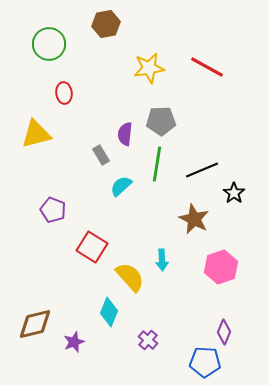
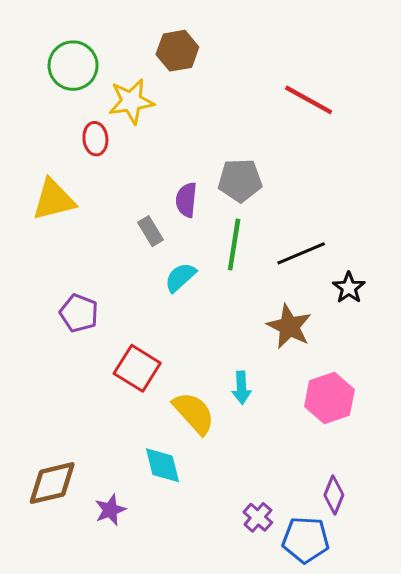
brown hexagon: (106, 24) -> (177, 51), moved
yellow star: (149, 68) -> (131, 101), moved
cyan diamond: (109, 312) -> (162, 465), turned -36
purple cross: (148, 340) -> (258, 517), moved

